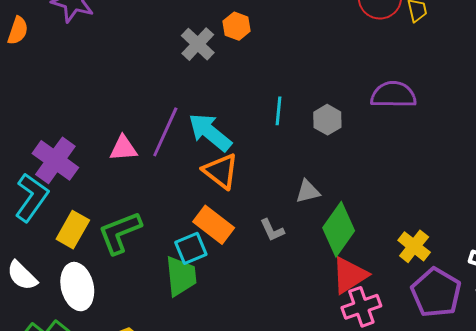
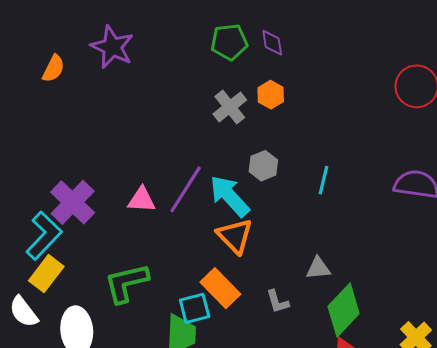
cyan line: (279, 111) -> (323, 180), moved
gray hexagon: (327, 120) -> (263, 166), moved
yellow rectangle: (73, 230) -> (46, 274), moved

